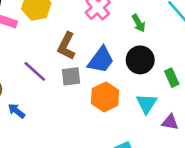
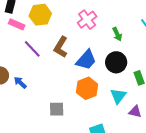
purple line: (35, 71) -> (32, 49), moved
gray square: (71, 76) -> (57, 109), moved
blue arrow: (16, 111) -> (20, 83), moved

